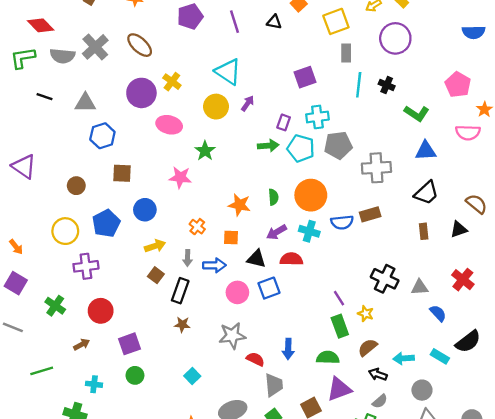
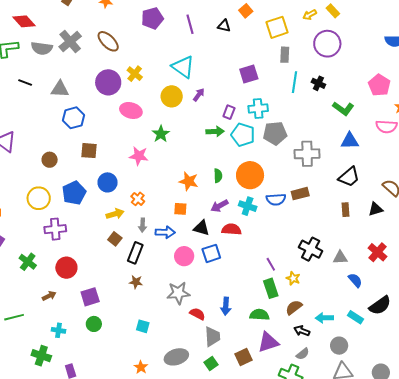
orange cross: (197, 227) -> (138, 199), moved
cyan square: (192, 376) -> (143, 326), turned -32

